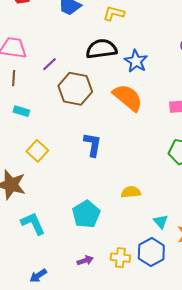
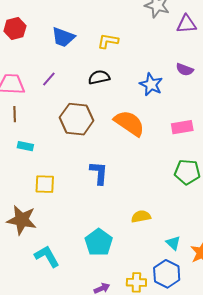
black semicircle: (101, 49) -> (99, 77), size x0.7
blue star: (136, 61) -> (151, 84), moved
purple line: (50, 64) -> (49, 79), moved
yellow square: (37, 151) -> (45, 184), turned -35

